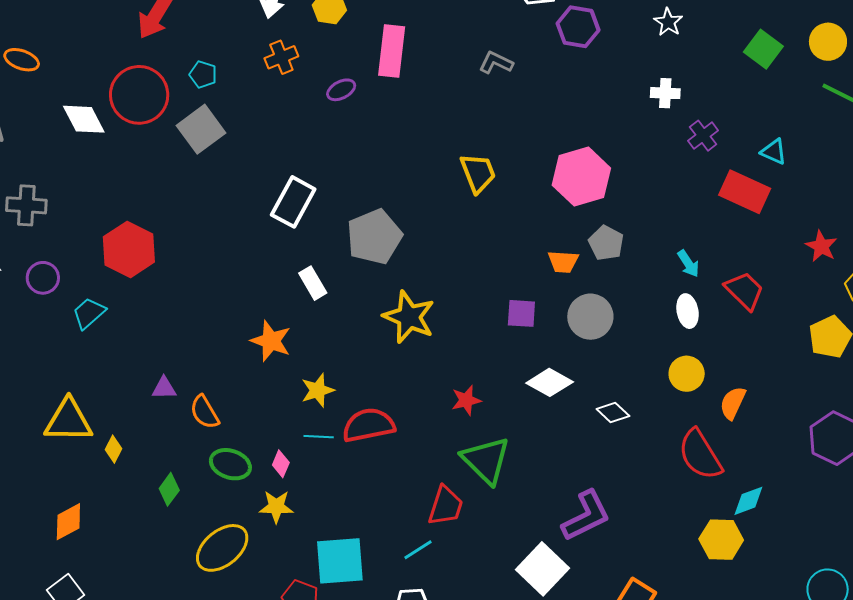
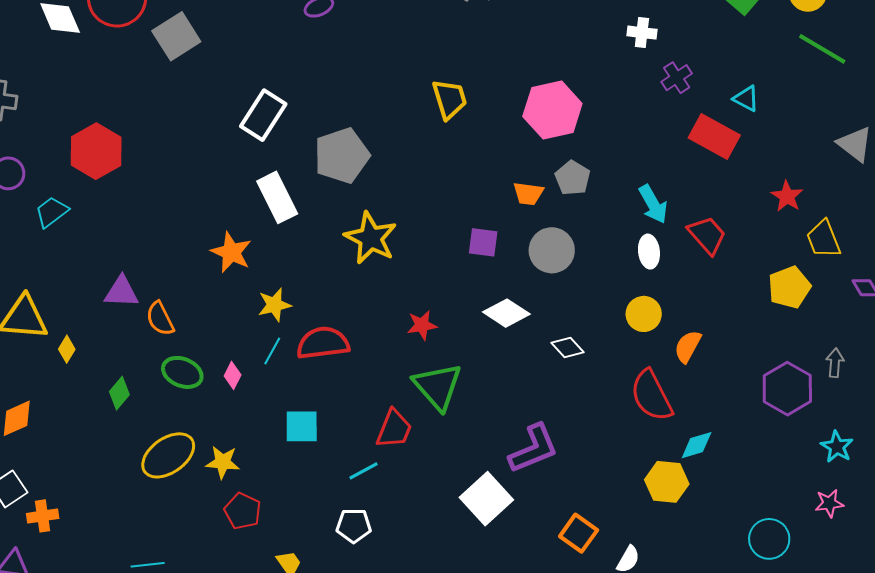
cyan arrow: (688, 264) -> (653, 204), size x1.4
white rectangle: (313, 283) -> (277, 197), size x1.5
purple triangle: (164, 388) -> (121, 292), size x1.4
cyan line: (319, 437) -> (272, 351), turned -68
yellow star: (276, 507) -> (223, 462), moved
cyan square: (340, 561) -> (302, 426), moved, size x0.7

